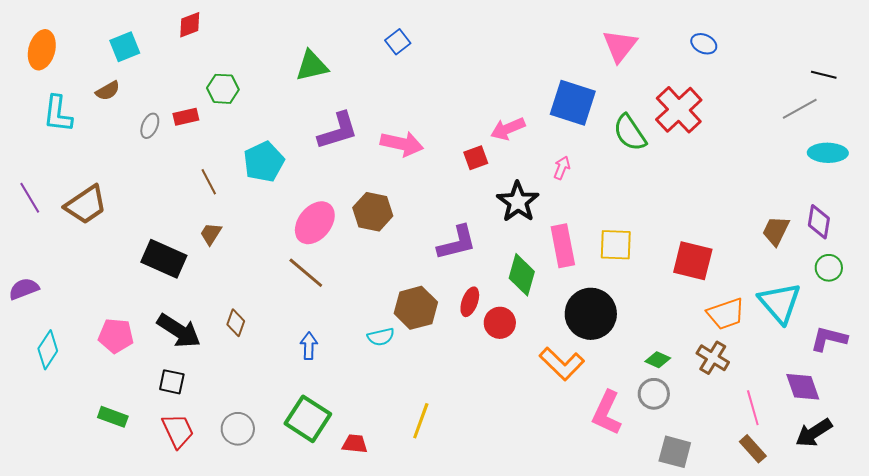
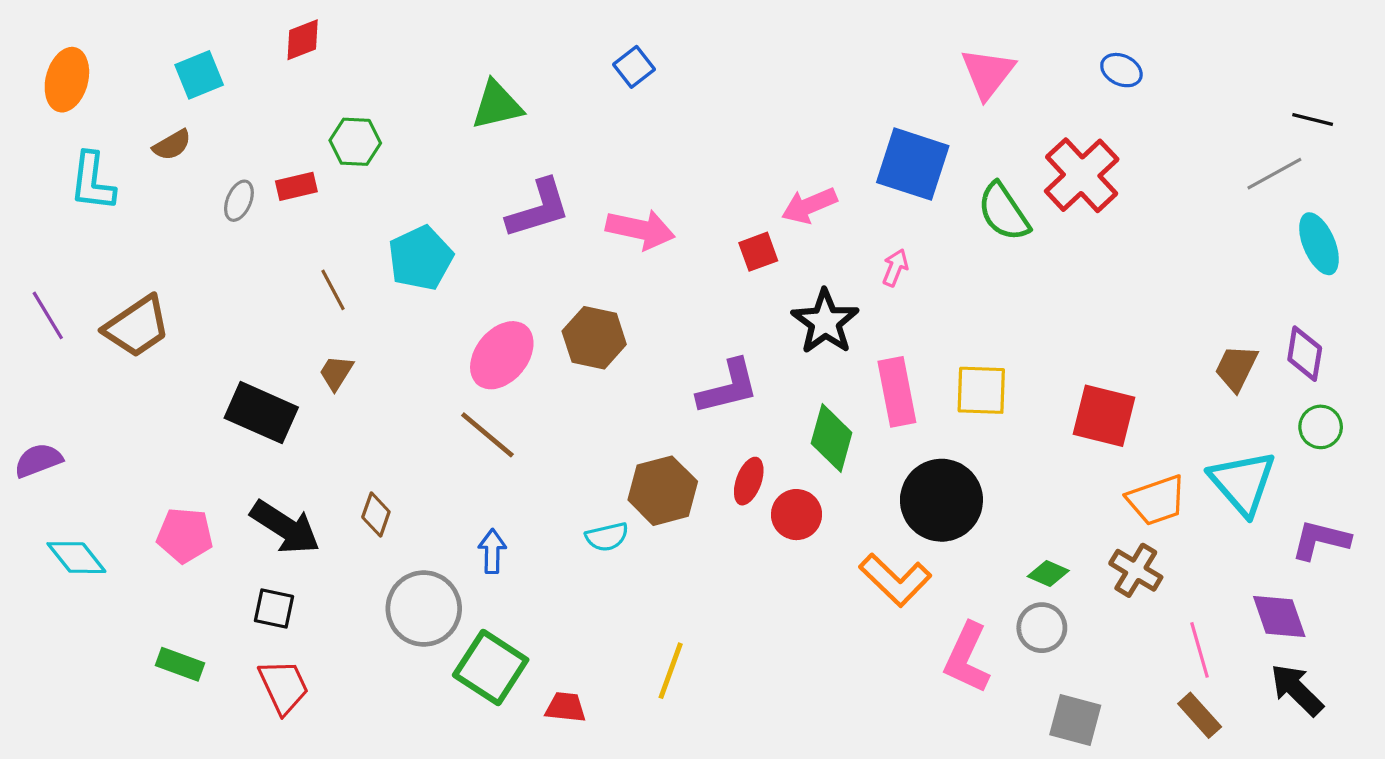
cyan ellipse: (828, 153) -> (1319, 244), turned 66
cyan diamond: (48, 350) -> (76, 558), turned -72
gray circle: (238, 429) -> (424, 609), moved, size x1.4
black arrow: (814, 433) -> (1297, 690), turned 78

